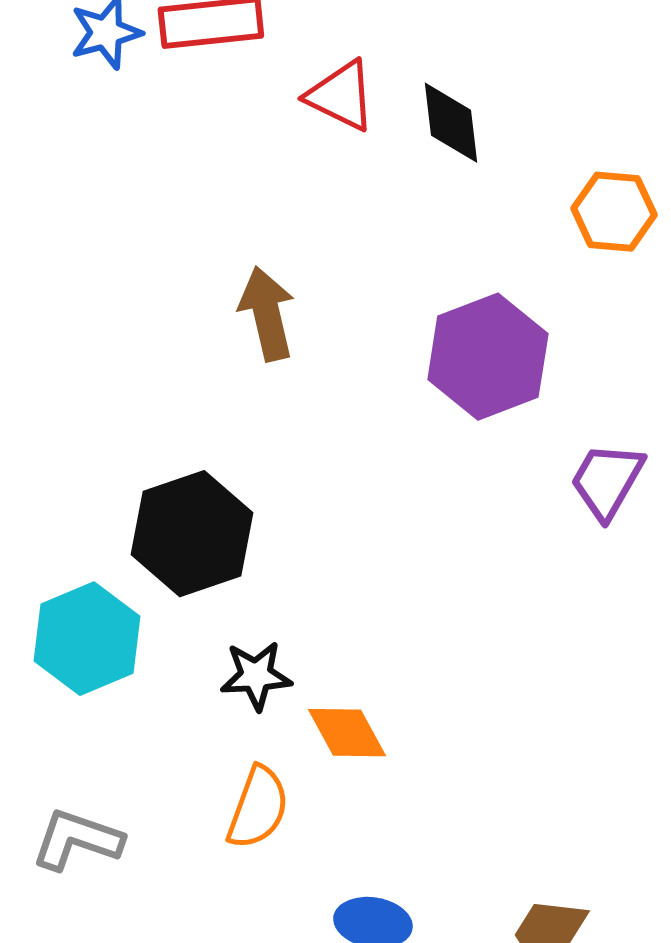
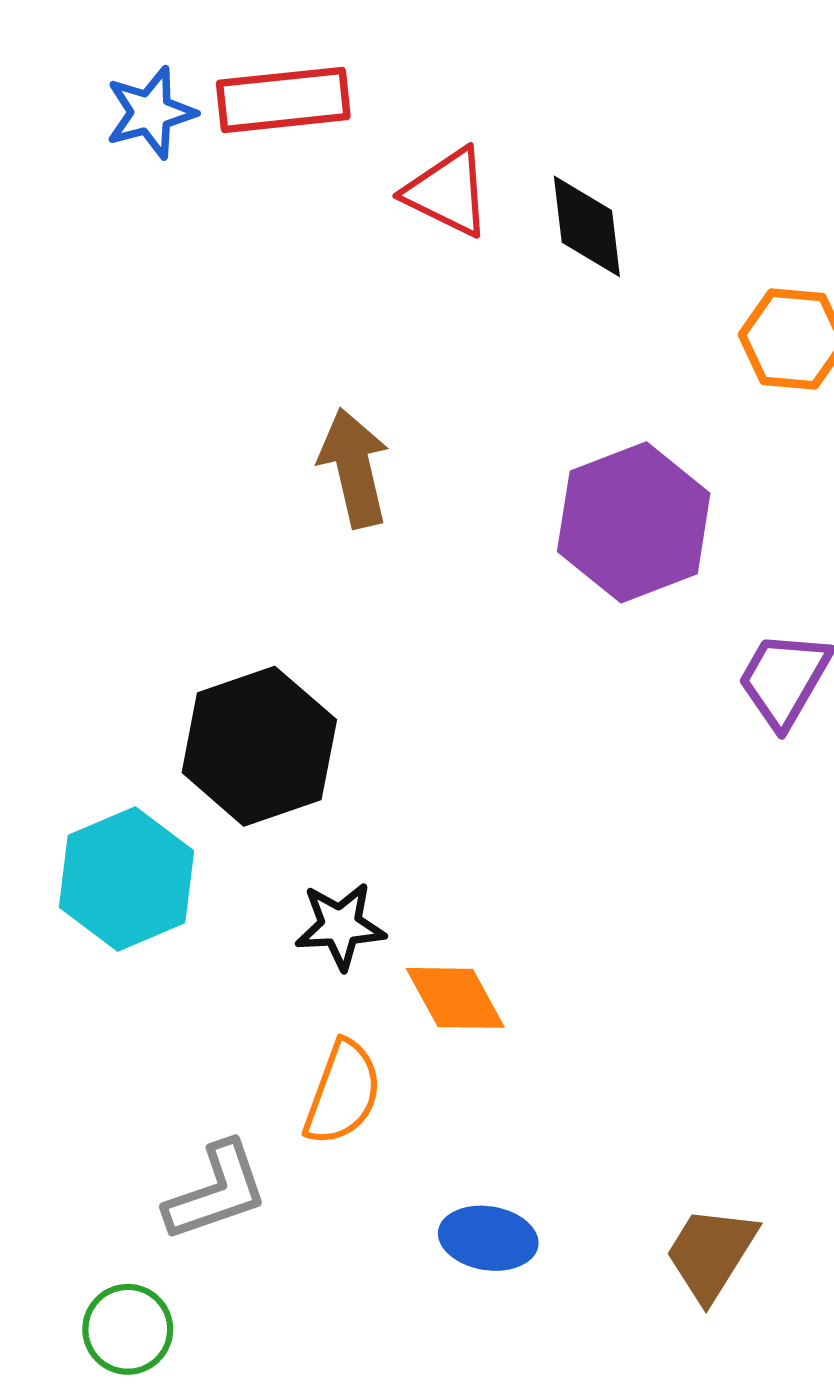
gray L-shape: (77, 840) -> (216, 1191), moved, turned 142

